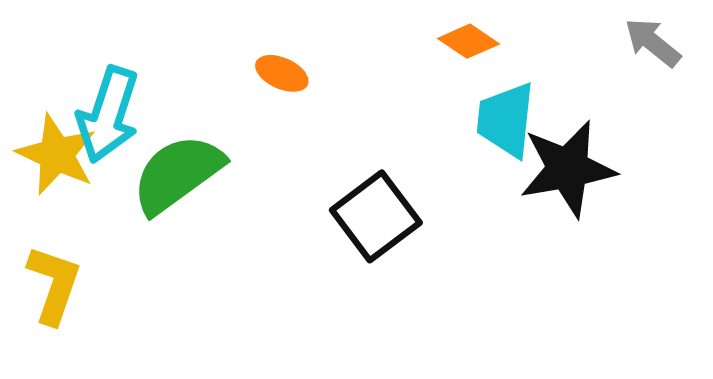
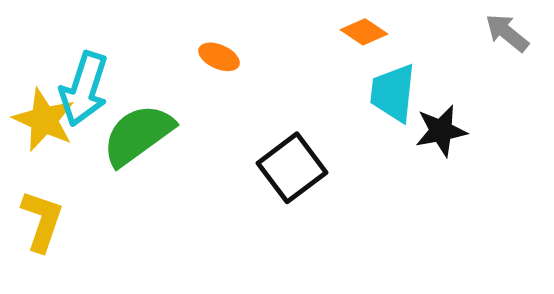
black star: (568, 169) -> (441, 131), size x0.7

